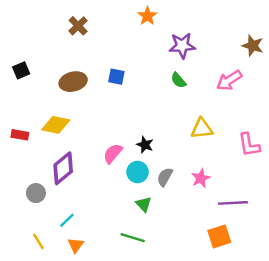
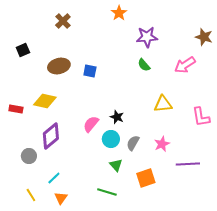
black square: (21, 70) -> (23, 50), moved
blue square: (116, 77) -> (90, 71), moved
orange square: (219, 236) -> (146, 178), moved

